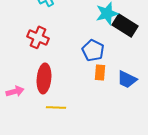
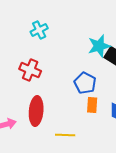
yellow line: (56, 107) -> (65, 135), moved

